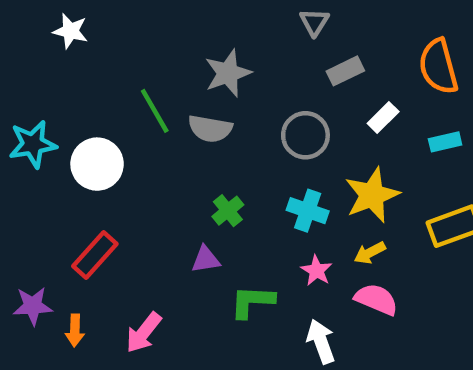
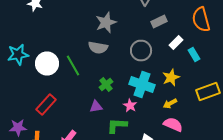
green line: (155, 111) -> (73, 66), moved
cyan rectangle: (445, 142) -> (194, 54), moved, turned 72
yellow star: (372, 195) -> (171, 78), size x0.7
cyan cross: (308, 211) -> (142, 84), size x1.4
pink star: (317, 270) -> (130, 106), moved

